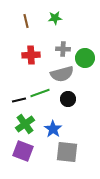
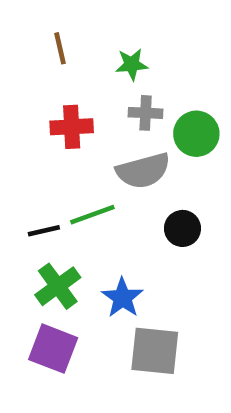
green star: (55, 18) -> (132, 64), moved
black circle: (68, 99) -> (182, 228), moved

